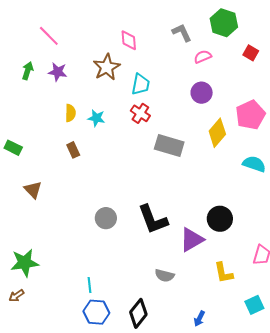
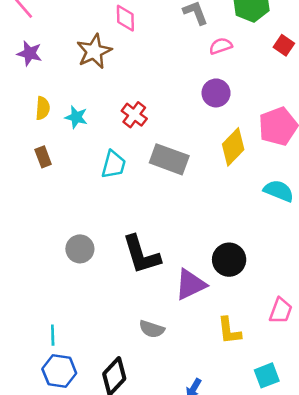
cyan trapezoid: (141, 84) -> (114, 165), moved

